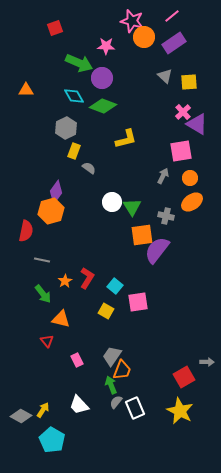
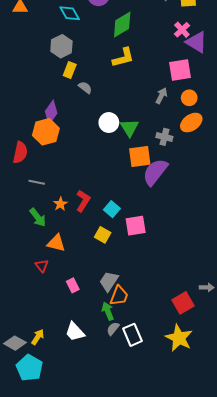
green diamond: (103, 106) -> (122, 25), moved, turned -52
cyan pentagon: (52, 440) -> (29, 368), moved

